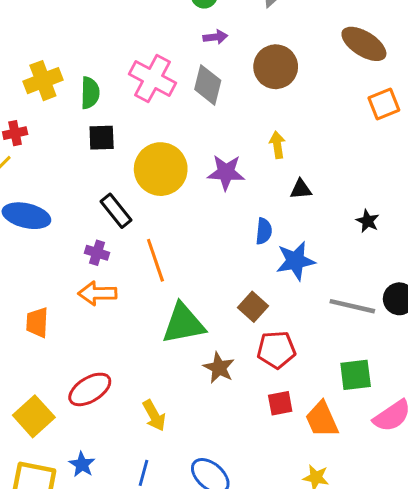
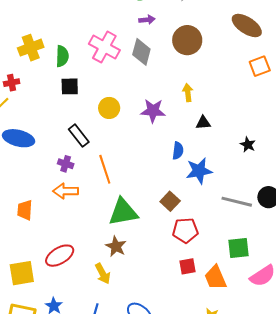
yellow circle: (161, 169) -> (109, 108), size x0.6
brown star: (219, 368) -> (116, 246), moved
yellow square: (34, 416) -> (22, 273), turned 32

